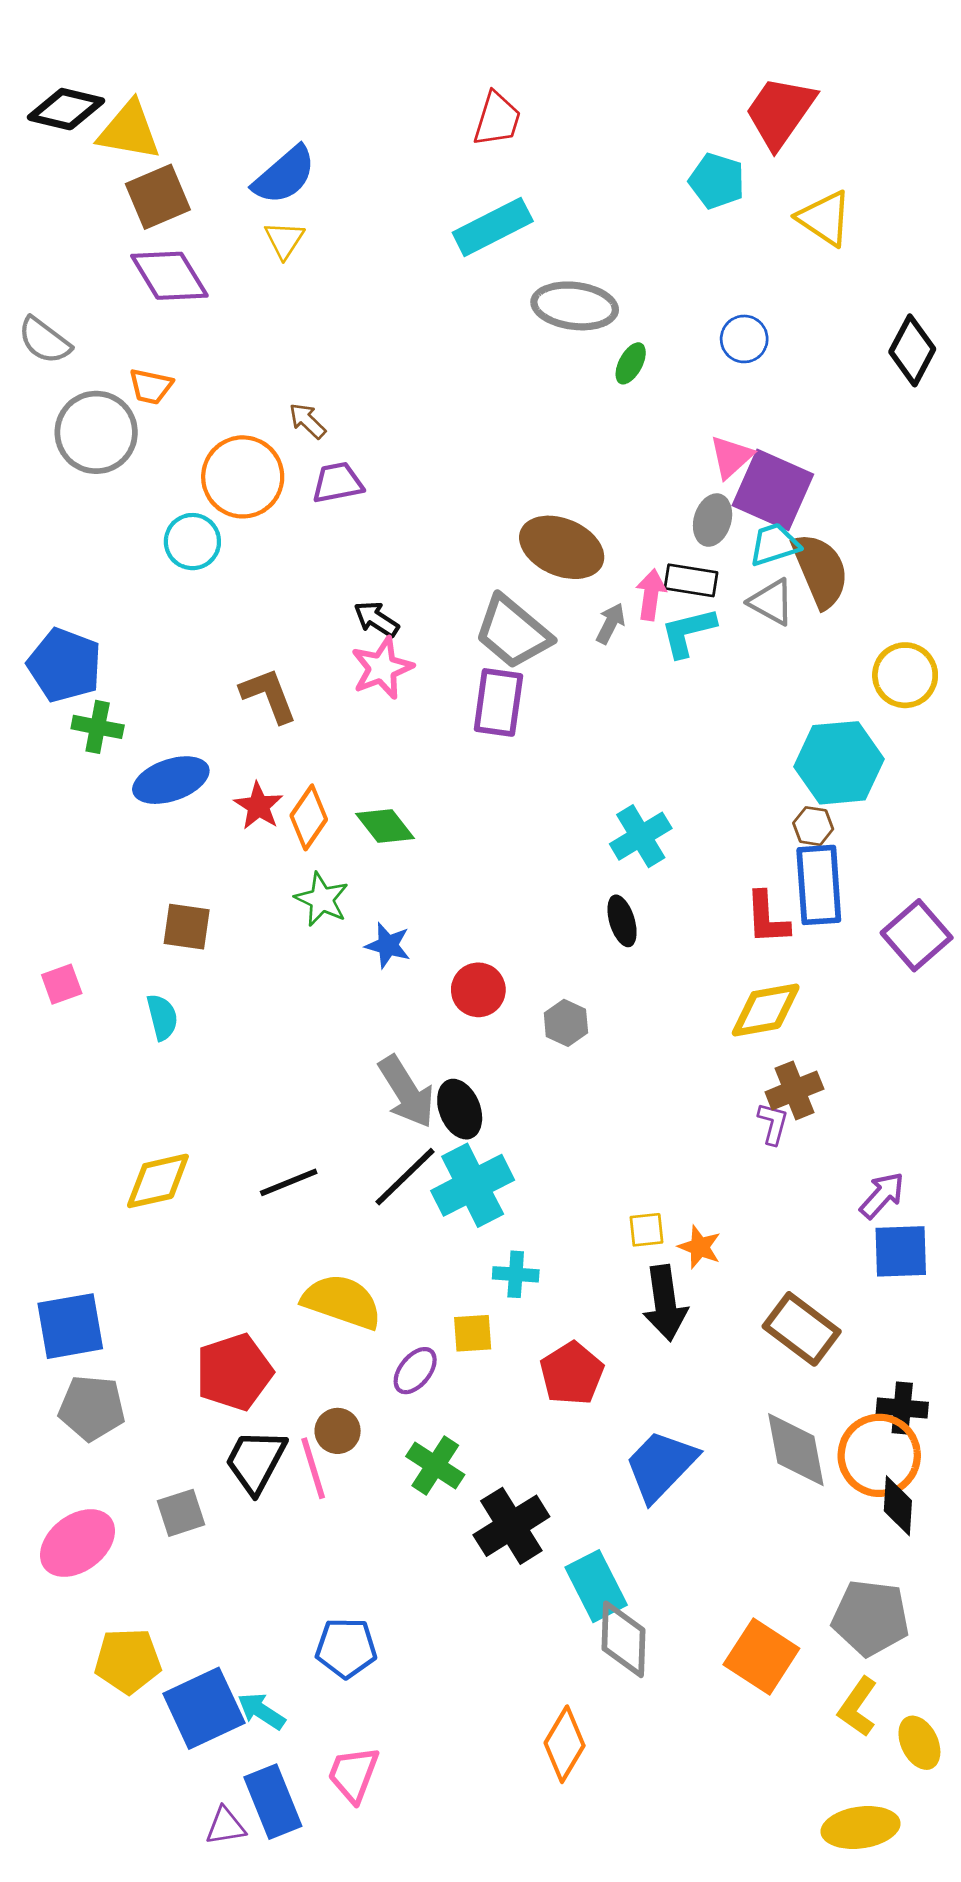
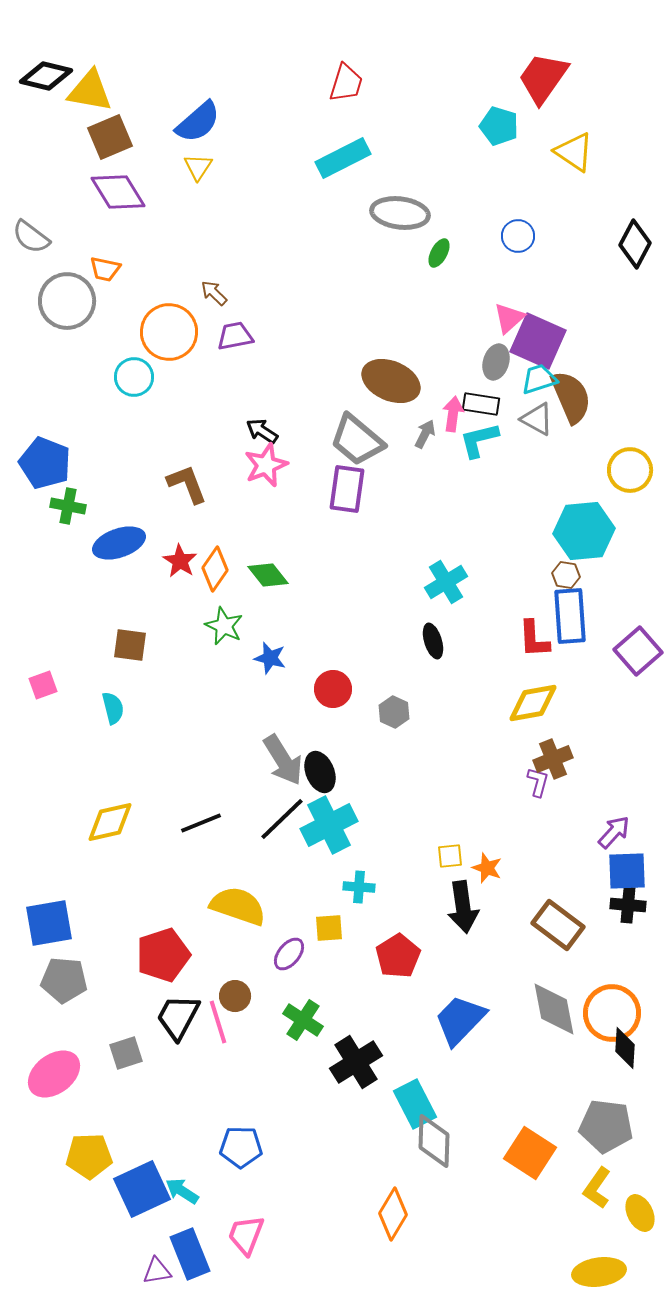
black cross: (902, 1408) -> (628, 905), moved

